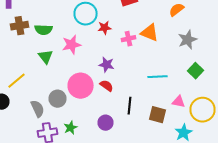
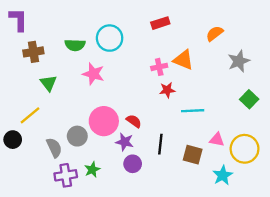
red star: (104, 28) -> (167, 90), moved
green semicircle: (44, 30) -> (75, 45), moved
gray star: (188, 40) -> (239, 61), moved
pink star: (72, 45) -> (93, 74), turned 30
green triangle: (46, 57) -> (48, 83), moved
purple star: (106, 65) -> (125, 142), moved
green square: (196, 71) -> (249, 99), moved

